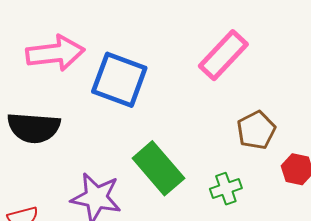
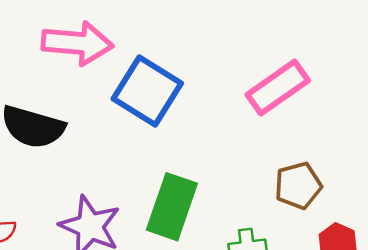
green rectangle: (158, 168) -> (172, 207), turned 48

